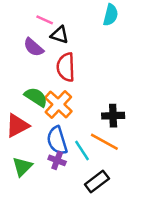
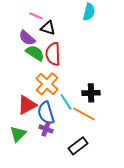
green semicircle: (36, 97) -> (35, 53), moved
red triangle: (17, 126) -> (27, 105), moved
cyan line: (82, 150) -> (66, 102), moved

